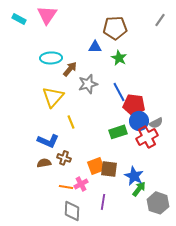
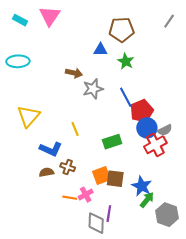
cyan ellipse: (51, 58) -> (18, 61), moved
brown arrow: (70, 69) -> (74, 73), turned 63
yellow triangle: (53, 97) -> (29, 116), moved
red pentagon: (134, 105) -> (142, 111), turned -30
green rectangle: (118, 132) -> (112, 142), moved
gray diamond: (72, 211) -> (96, 223), moved

